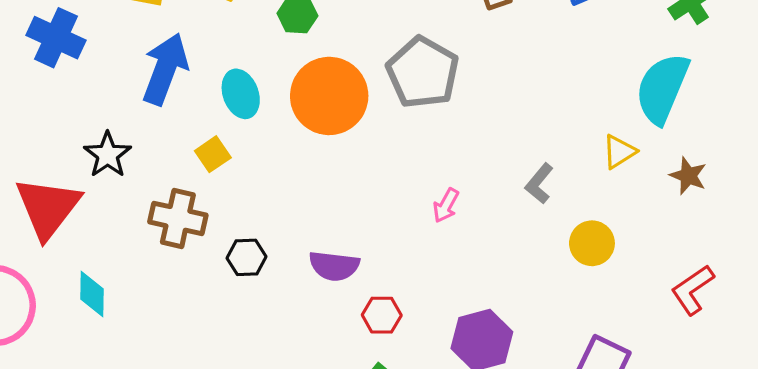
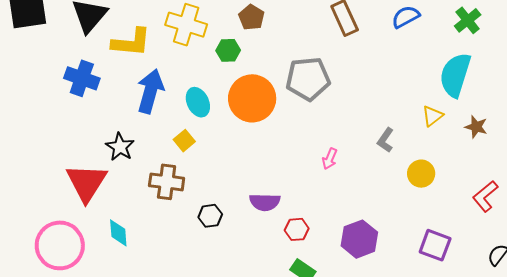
gray pentagon: (423, 72) -> (308, 79), turned -30
black hexagon: (247, 257) -> (210, 216), moved

